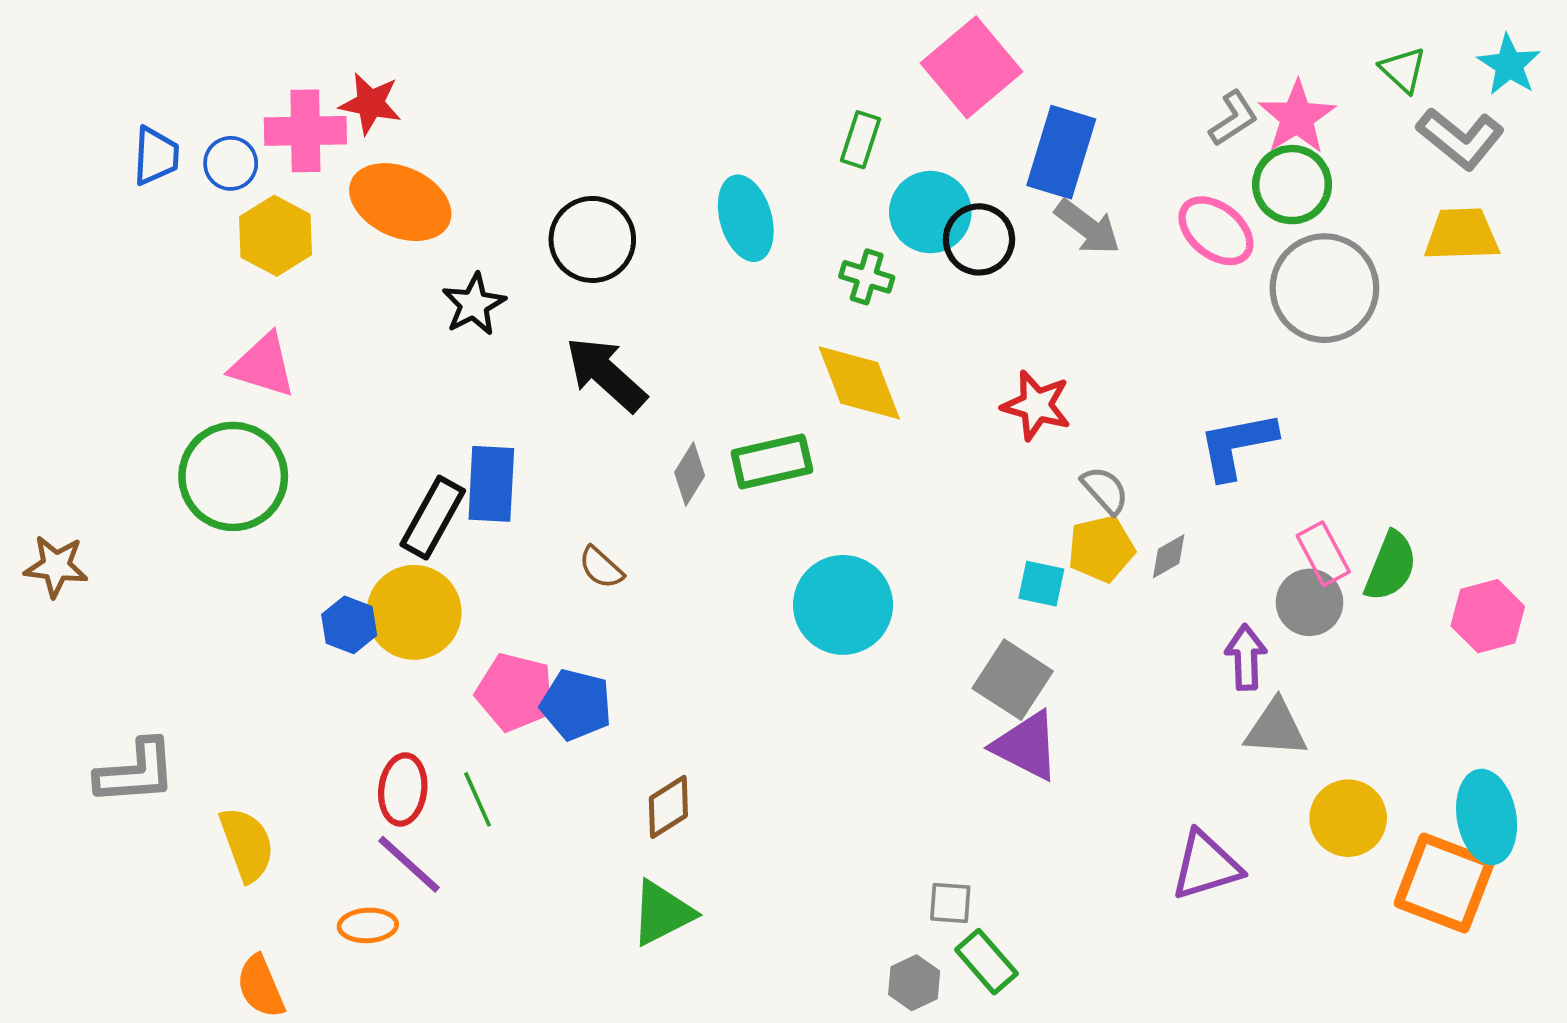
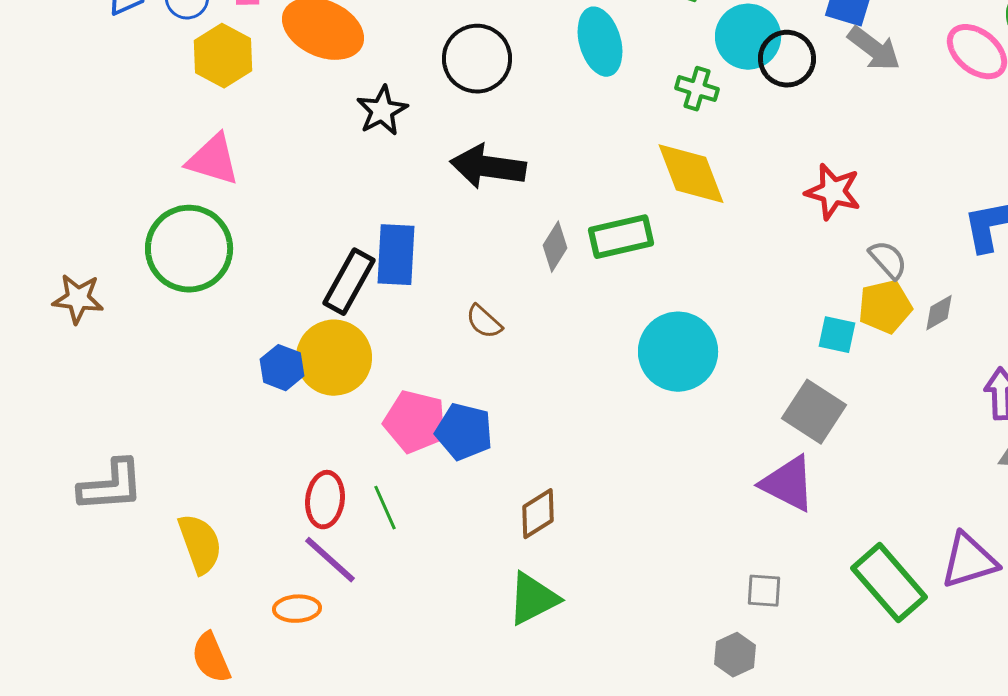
black arrow: (606, 374) -> (488, 167), turned -34
brown star: (56, 566) -> (78, 299), moved
purple triangle: (1026, 746) -> (788, 484), moved
green rectangle: (986, 962) -> (889, 583), moved, size x1.5

